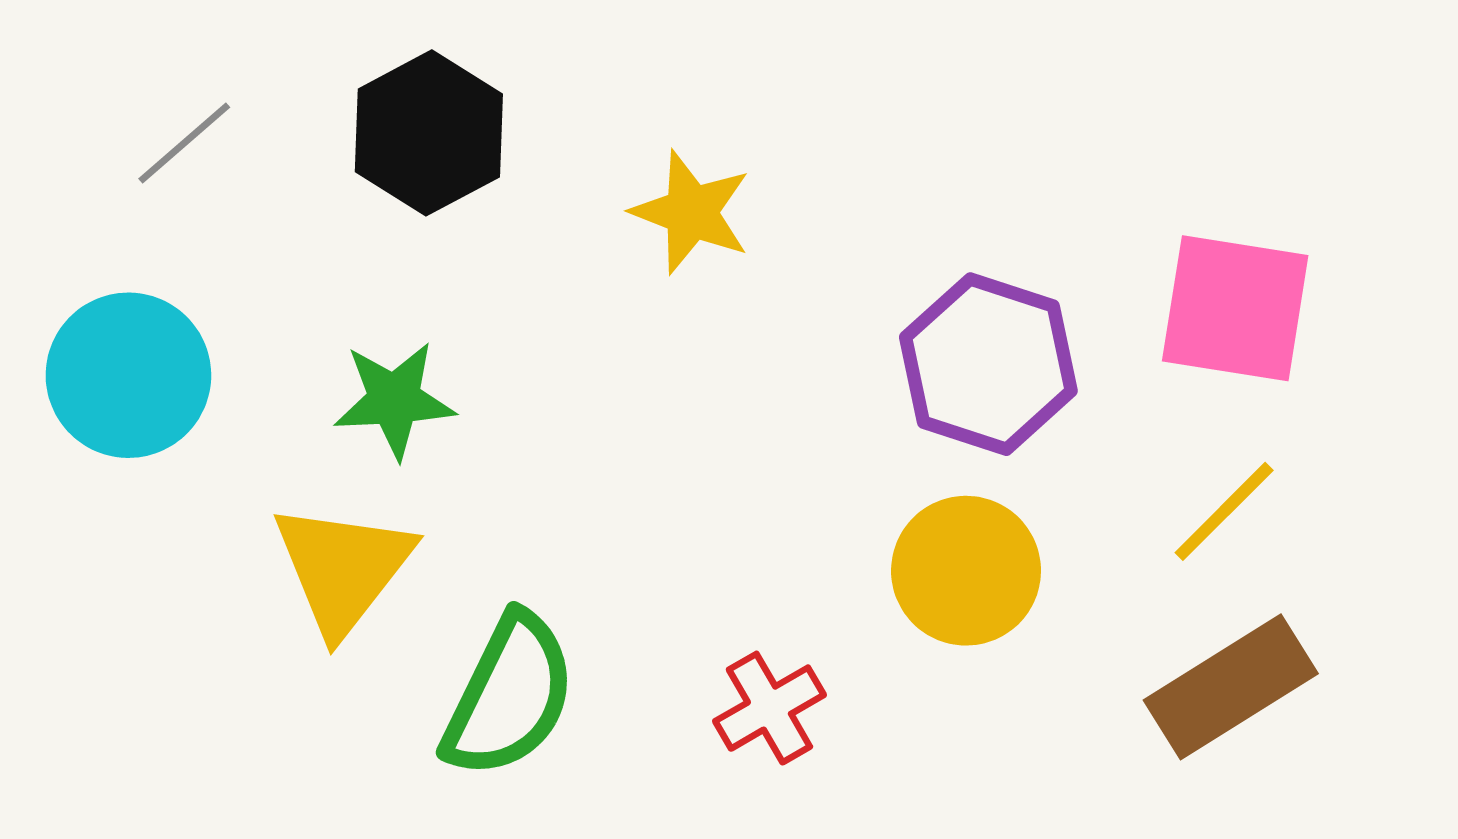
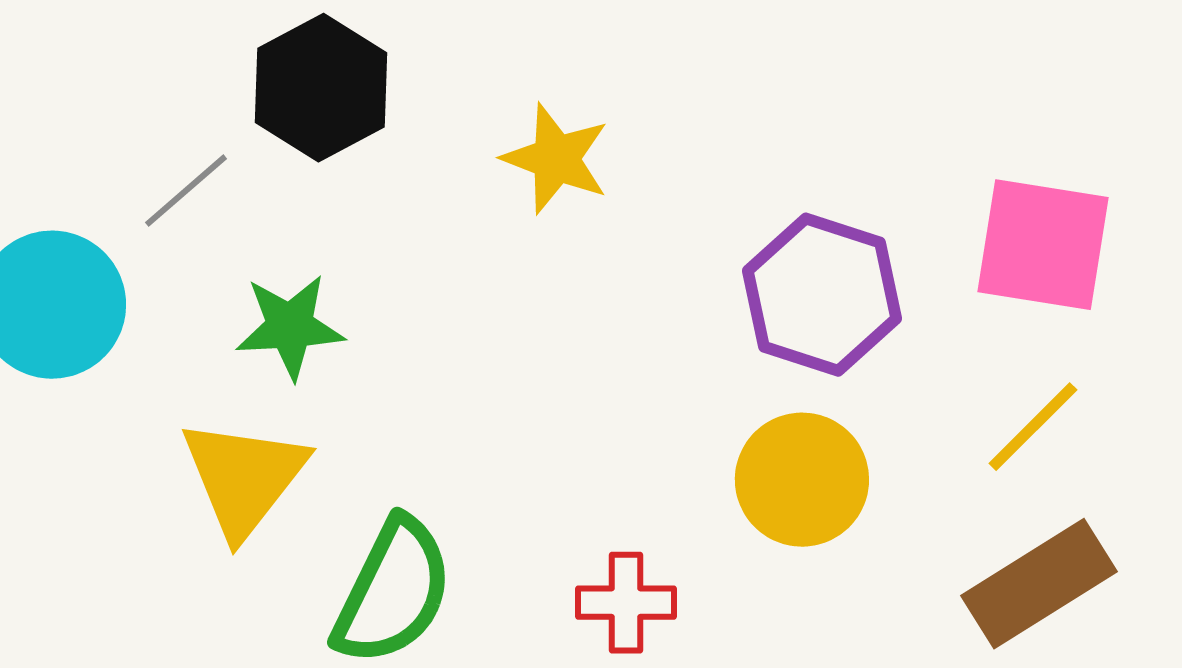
gray line: (184, 143) -> (186, 191), moved
red cross: (769, 708) -> (626, 603), turned 30

